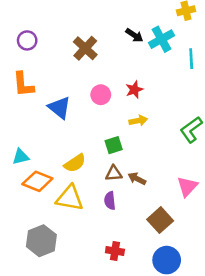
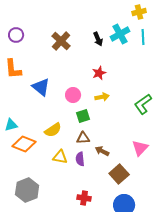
black arrow: (134, 35) -> (98, 39), moved, turned 32
cyan line: (191, 59) -> (143, 37), moved
pink circle: (101, 95) -> (73, 95), moved
brown arrow: (137, 179) -> (102, 151), moved
yellow triangle: (70, 198) -> (60, 157), moved, size x0.7

